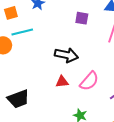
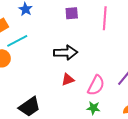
pink semicircle: (89, 81) -> (96, 85), moved

